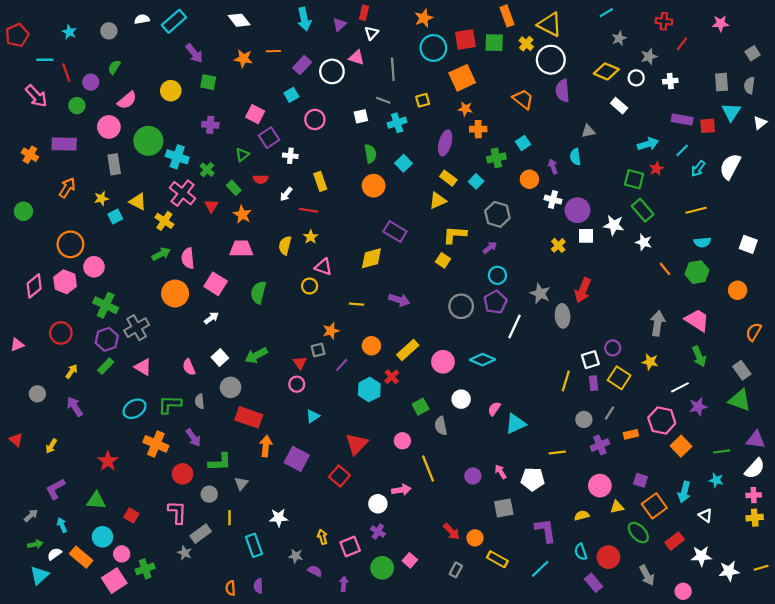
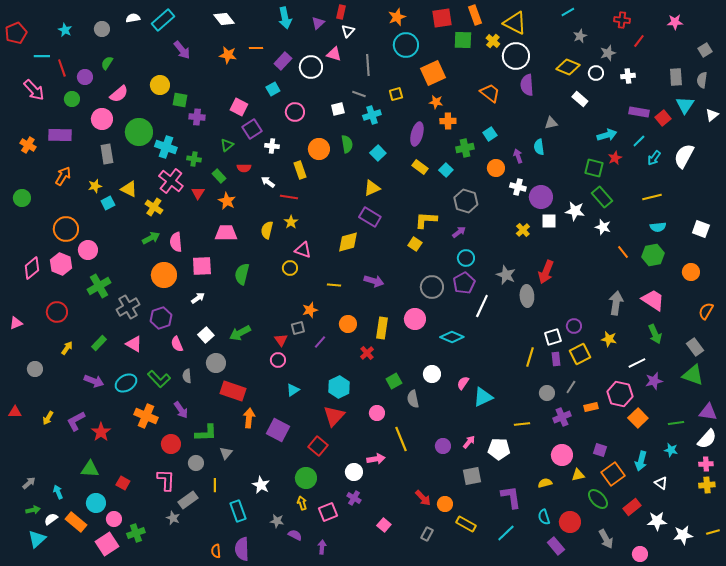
red square: (465, 39) -> (442, 18), moved
green square: (208, 82) -> (180, 100), moved
red square: (708, 126) -> (663, 118), turned -35
green cross: (207, 170) -> (194, 159), turned -32
orange circle: (374, 186) -> (319, 149), moved
white arrow: (286, 194) -> (268, 182), turned 88
yellow triangle: (438, 201) -> (372, 188), moved
pink square: (216, 284) -> (202, 266), turned -35
green cross: (106, 305) -> (99, 286), turned 35
purple hexagon: (107, 339) -> (161, 318), moved
yellow rectangle: (408, 350) -> (382, 328), turned -40
pink circle: (443, 362) -> (415, 319), moved
yellow square: (619, 378) -> (580, 354), turned 30
cyan hexagon: (369, 390) -> (339, 387), moved
green L-shape: (170, 404) -> (159, 379), turned -135
purple arrow: (75, 407) -> (94, 381), moved, turned 144
red triangle: (16, 440) -> (15, 412), turned -40
pink arrow: (501, 472) -> (469, 442), turned 72
purple L-shape: (56, 489) -> (76, 421), moved
white star: (279, 518) -> (261, 485), turned 30
green circle: (382, 568) -> (306, 478), moved
purple semicircle: (258, 586) -> (242, 549), size x1.6

